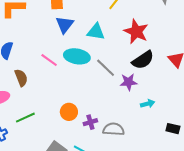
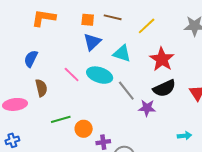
cyan arrow: (148, 104) -> (184, 136), moved
green line: (25, 118) -> (61, 119), moved

